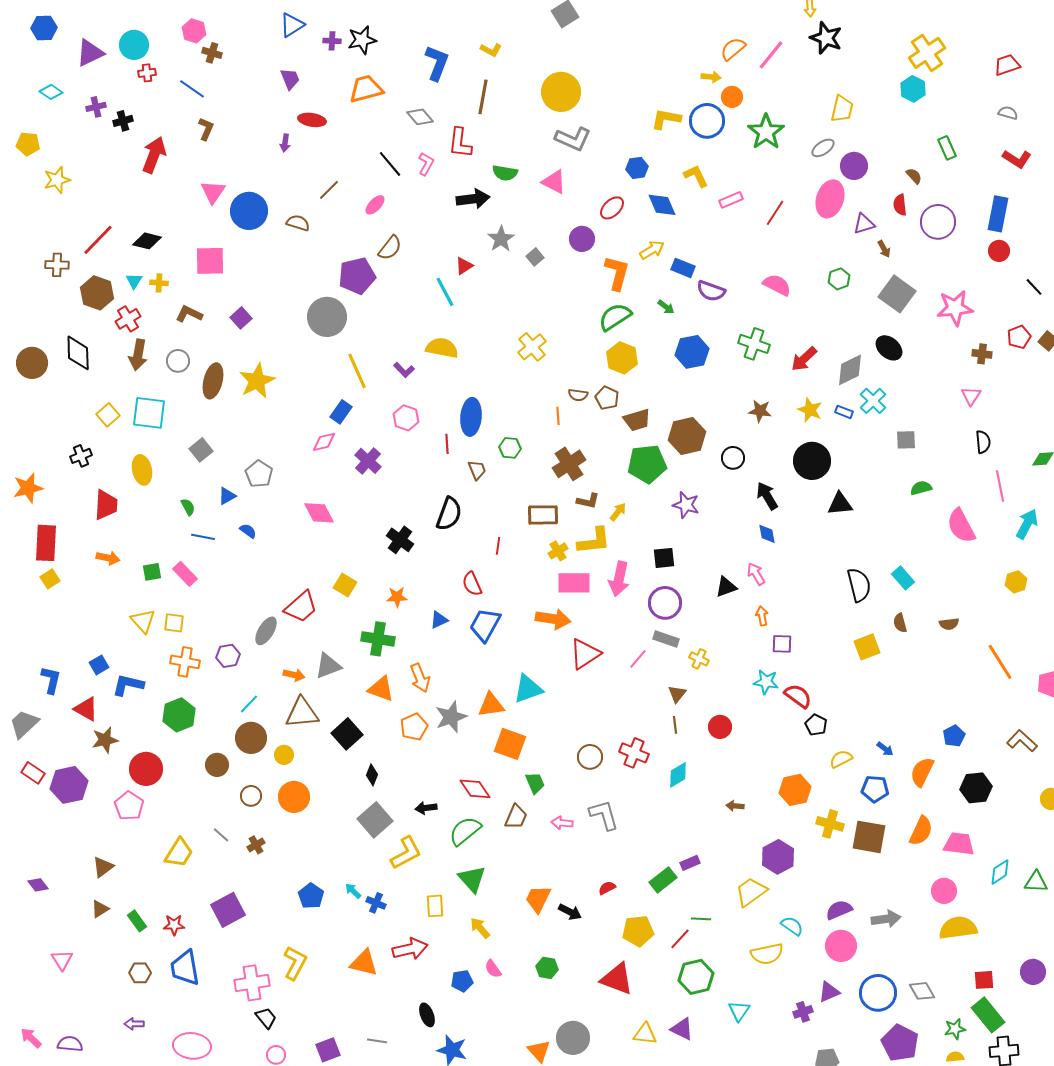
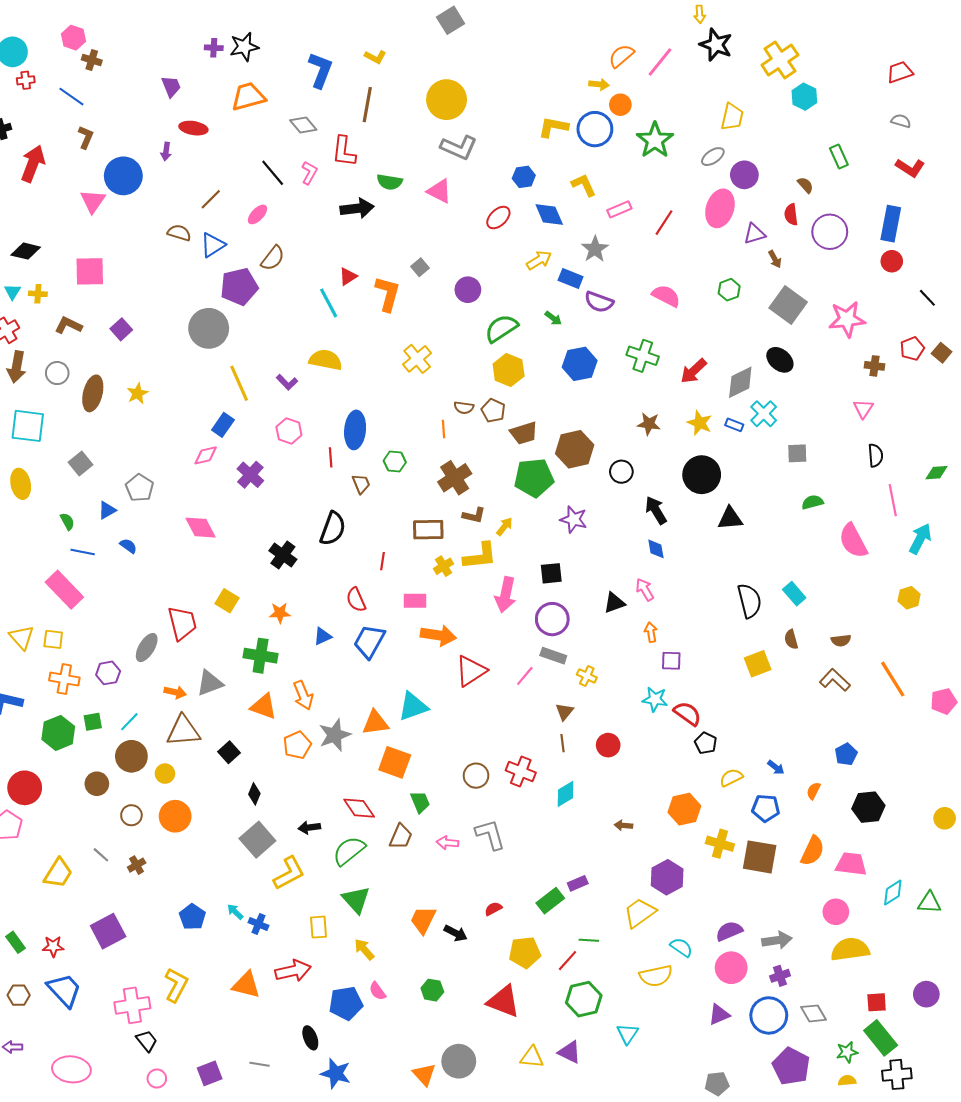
blue triangle: (292, 25) -> (213, 245), moved
yellow cross: (927, 53) -> (780, 60), moved
blue circle: (249, 211) -> (123, 176), moved
gray star: (501, 239) -> (595, 249), moved
purple circle: (582, 239) -> (468, 290), moved
orange L-shape: (617, 273) -> (388, 294), moved
yellow star: (257, 381) -> (138, 393), size x0.6
green square: (152, 572) -> (93, 722), moved
pink rectangle: (185, 574) -> (64, 590), size x1.5
pink rectangle: (574, 583) -> (415, 601), moved, size x0.7
red trapezoid: (301, 607) -> (182, 623), turned -63
black square: (347, 734) -> (229, 752), size x0.7
brown L-shape: (1022, 741) -> (835, 680), moved
orange semicircle: (922, 772) -> (813, 791), size x0.6
blue trapezoid: (185, 968) -> (64, 990), turned 147
blue pentagon: (462, 981) -> (346, 1003), size x1.5
purple cross: (803, 1012) -> (780, 976), moved

